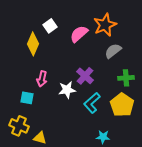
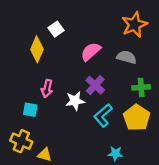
orange star: (105, 25) -> (134, 25), moved
pink semicircle: (79, 34) -> (91, 52), moved
gray semicircle: (113, 51) -> (127, 57), turned 54

